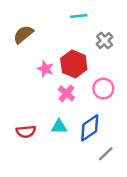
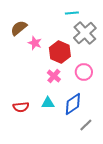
cyan line: (79, 16) -> (72, 13), moved
gray cross: (105, 41) -> (85, 33), size x1.6
pink star: (46, 69) -> (35, 43), moved

